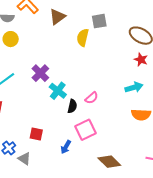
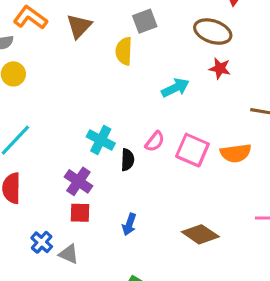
purple cross: (40, 73) -> (78, 181), moved
cyan arrow: (134, 87) -> (175, 88), moved
pink square: (85, 130) -> (192, 150), moved, turned -30

